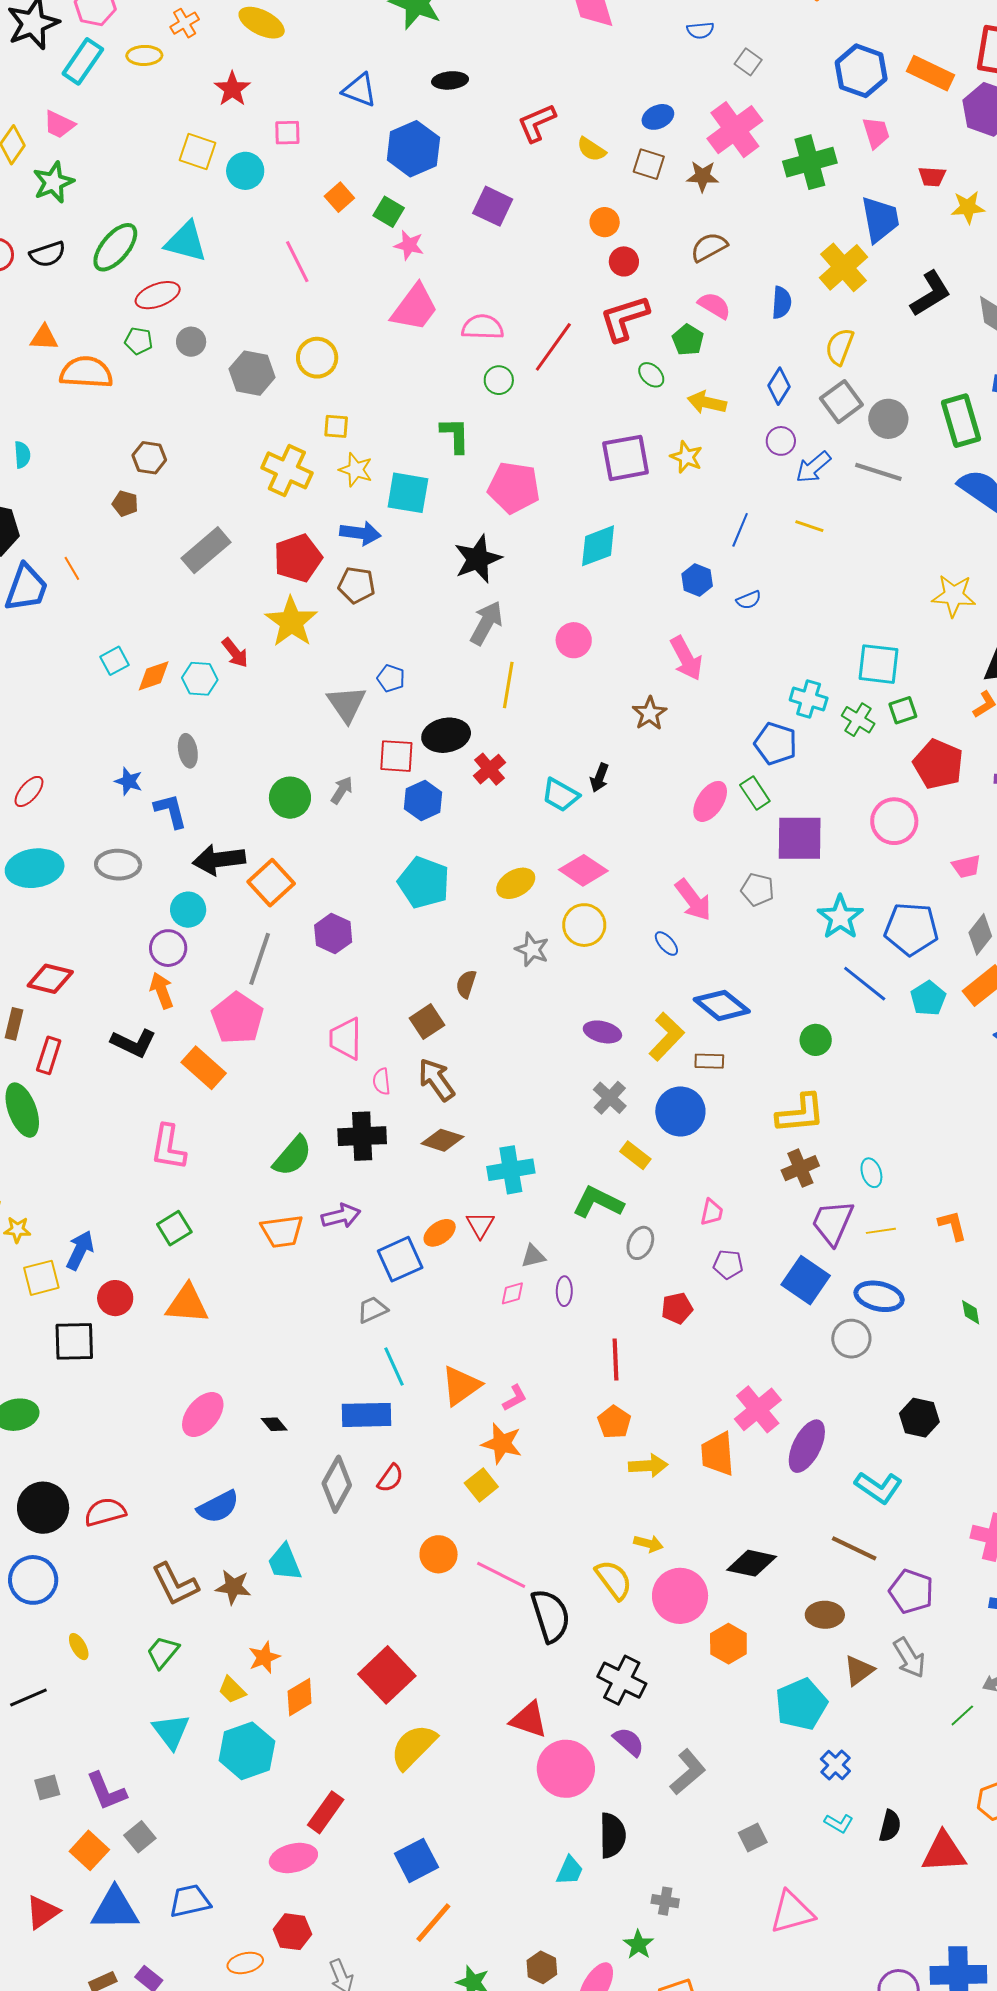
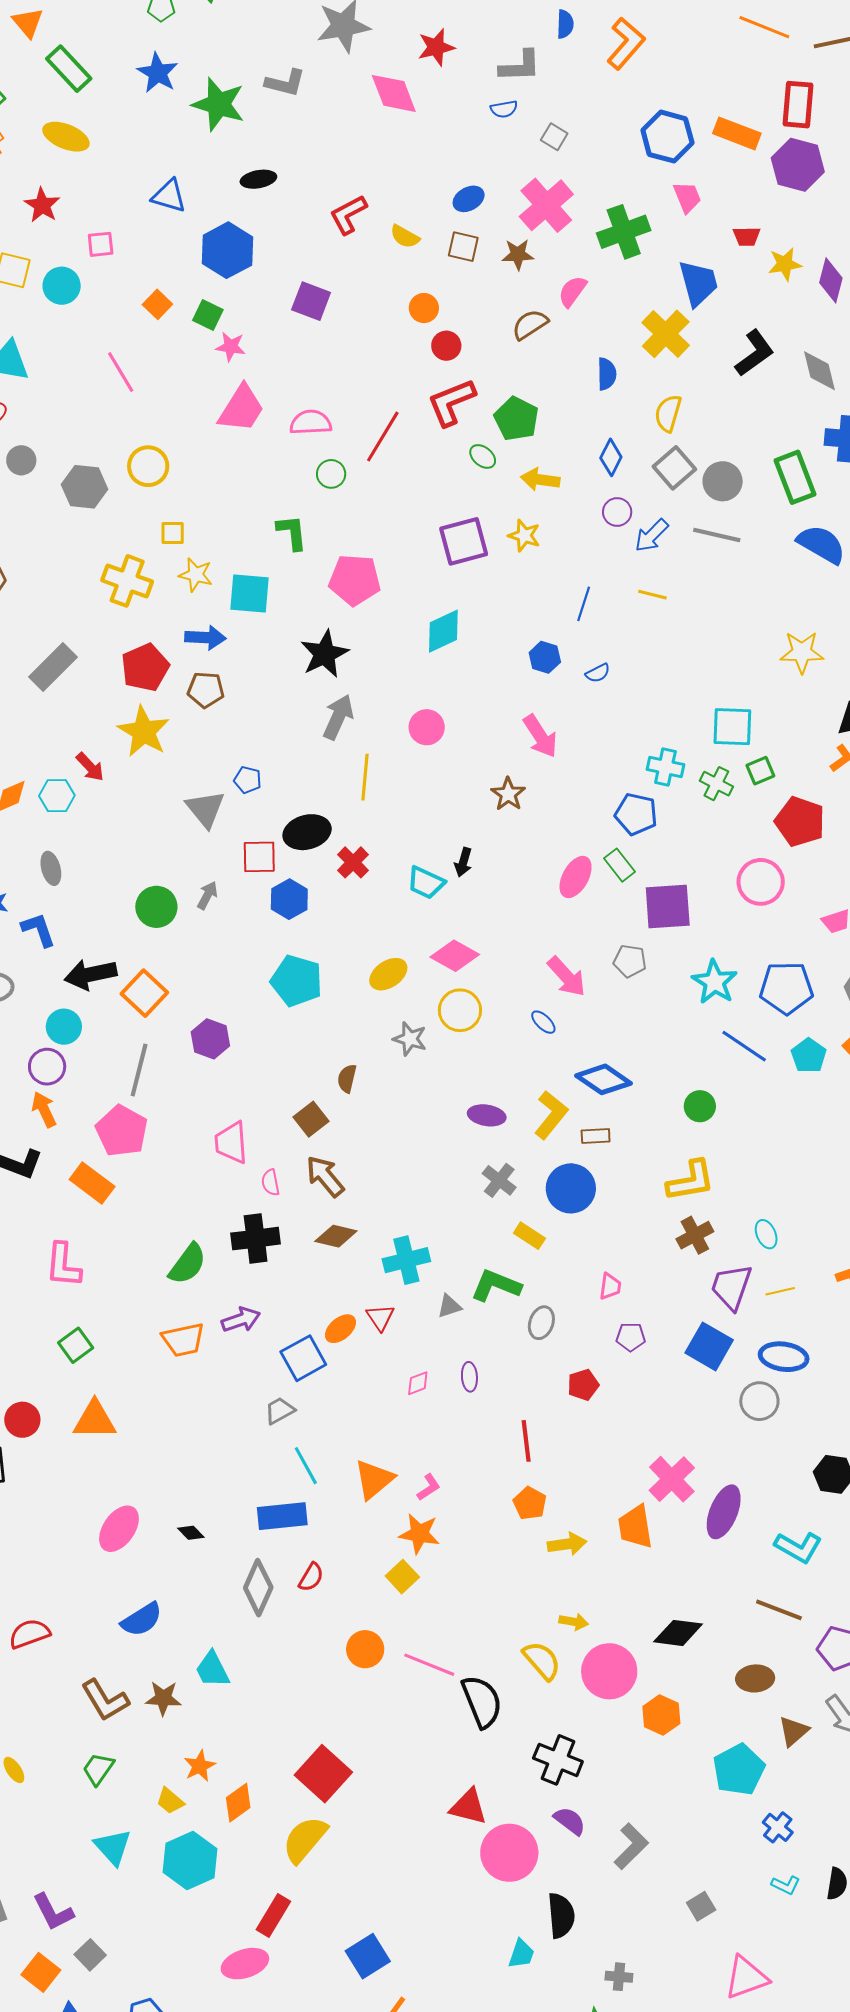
pink semicircle: (714, 305) -> (572, 291), moved, turned -80
green pentagon: (688, 340) -> (516, 419), size x1.4
gray triangle: (533, 1256) -> (449, 1306), moved
yellow semicircle: (413, 1747) -> (305, 1839), moved

